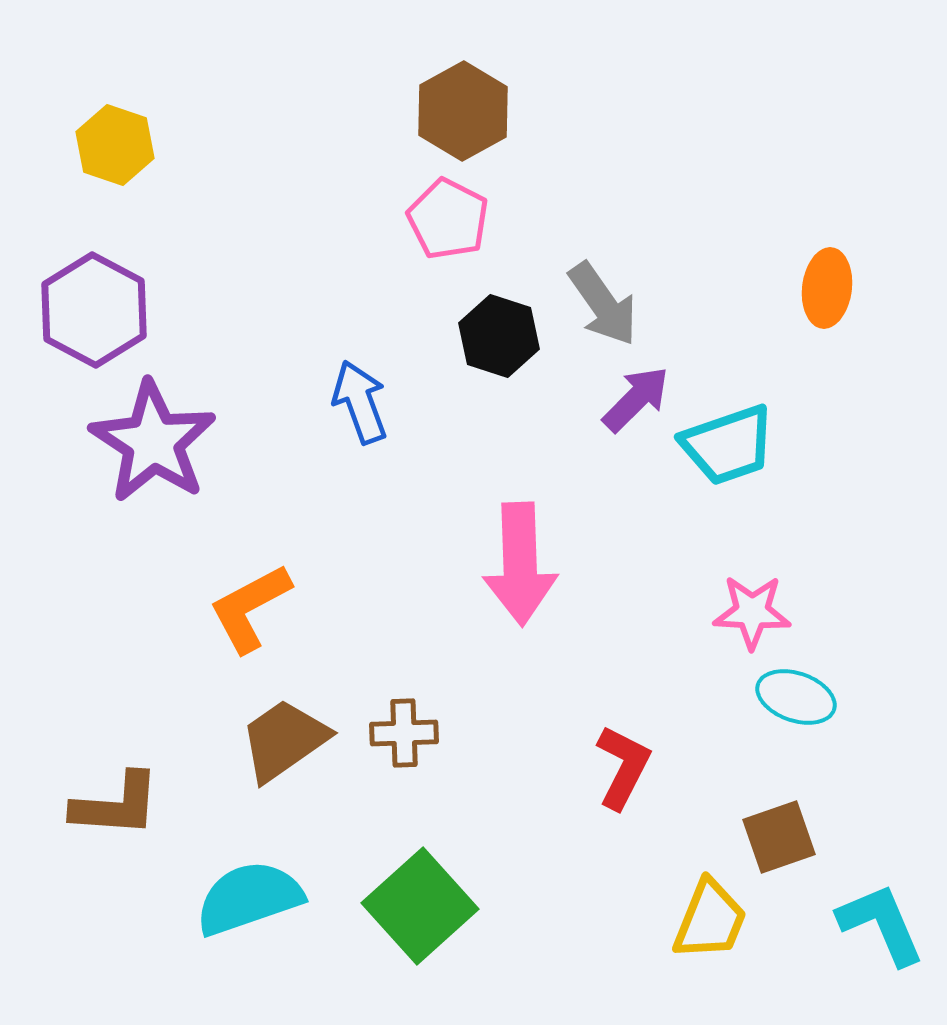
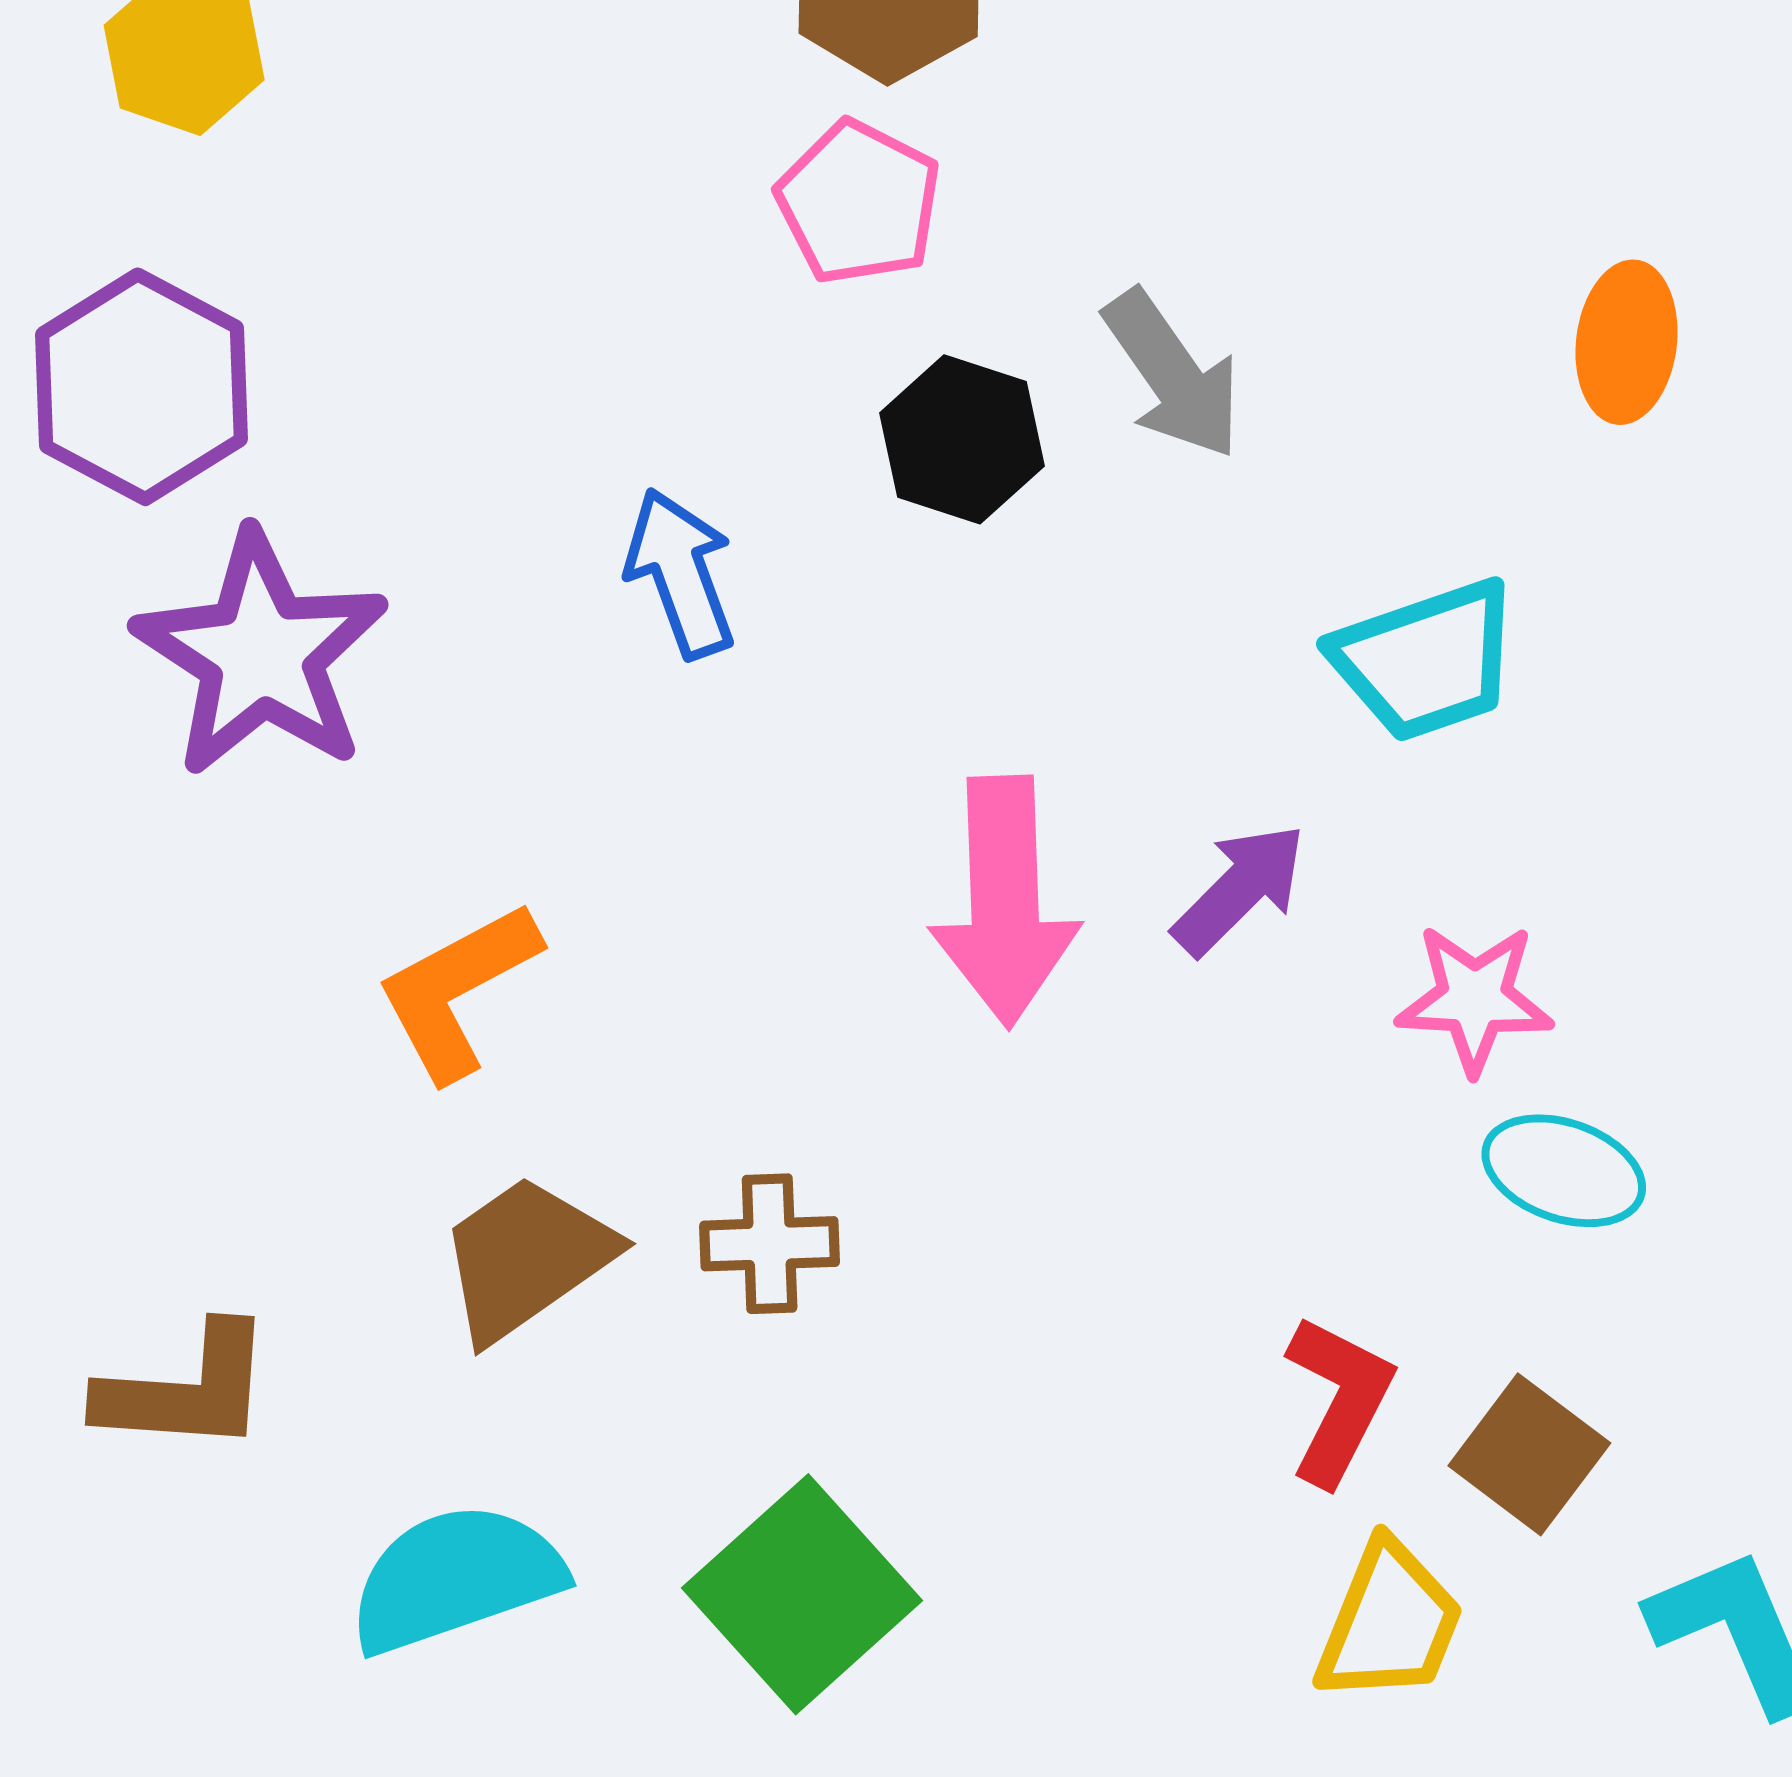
purple arrow: (636, 399) -> (1240, 889), moved
red L-shape: (623, 767) -> (1339, 1400), moved
brown square: (779, 837) -> (1529, 1454), turned -34

